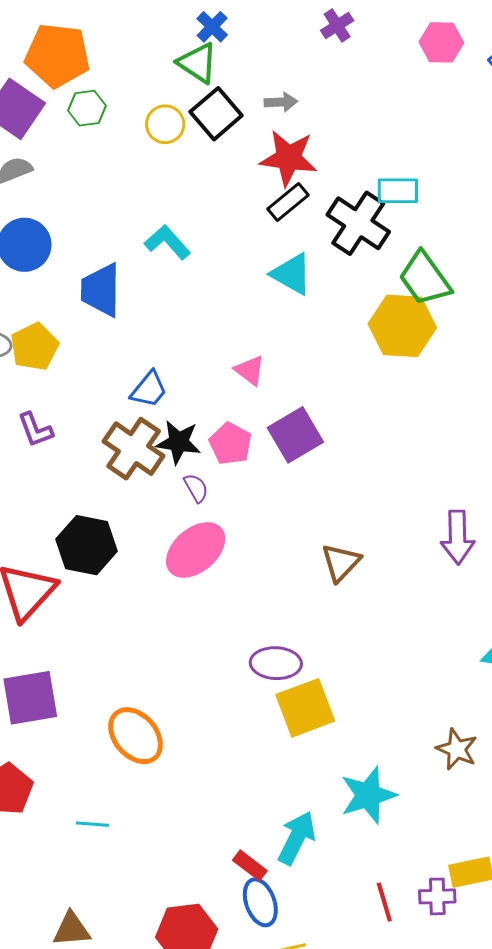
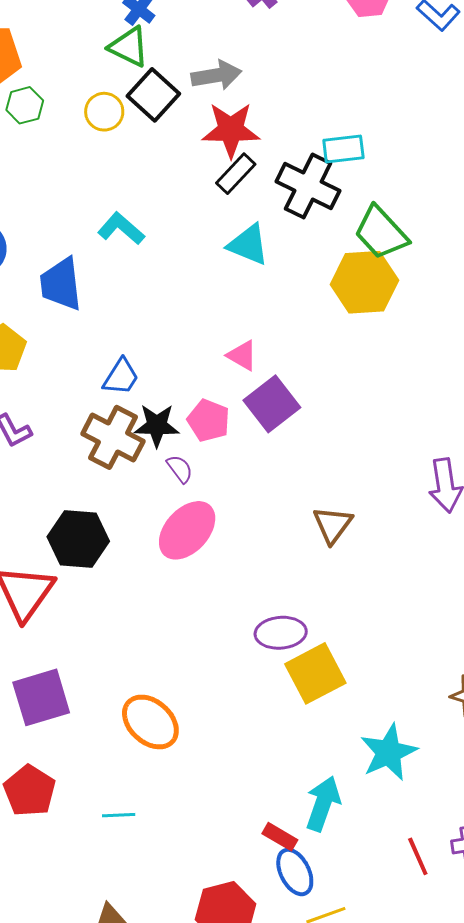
gray arrow: (281, 102) -> (216, 75), size x1.5
pink triangle: (250, 370) -> (242, 355), moved

